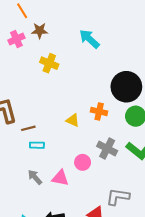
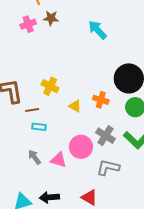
yellow cross: (49, 63) -> (50, 86), moved
pink circle: (83, 162) -> (81, 147), size x1.5
gray L-shape: (118, 197) -> (108, 168), moved

